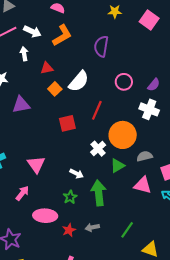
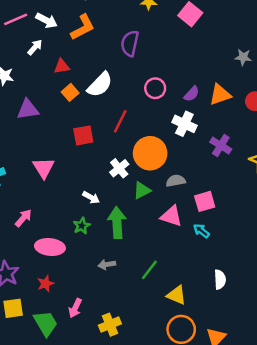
white arrow: (24, 54) -> (35, 47), turned 48
pink triangle: (36, 165) -> (44, 168), moved
red star: (69, 230) -> (45, 284), moved

